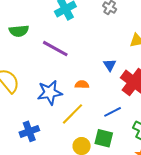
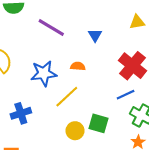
blue triangle: (110, 65) -> (95, 35), moved
blue line: (113, 112) -> (126, 95), moved

